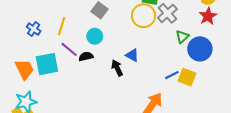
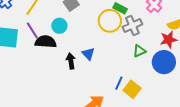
blue circle: (200, 49) -> (164, 62), moved
black semicircle: (86, 56) -> (46, 42), size x1.5
blue line: (172, 75) -> (119, 83), turned -56

